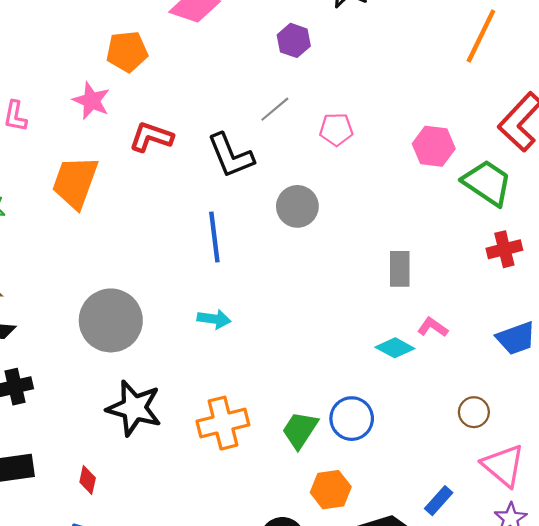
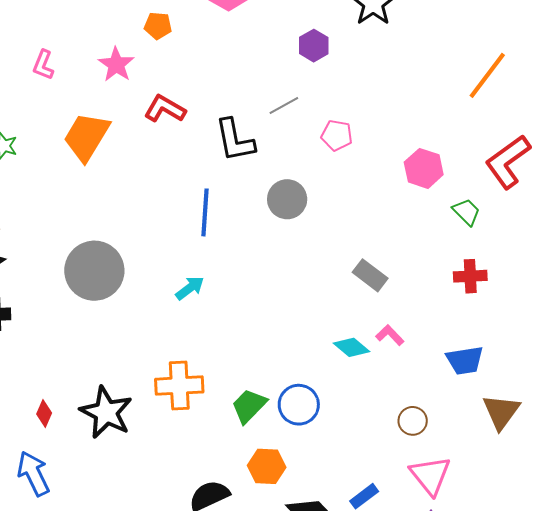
orange pentagon: (127, 52) -> (158, 26), size x0.7
green trapezoid: (487, 183) -> (466, 212), size x0.6
gray rectangle: (400, 269) -> (370, 275), turned -64
cyan arrow: (214, 319) -> (190, 288), turned -56
black star: (134, 408) -> (106, 412), moved

